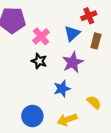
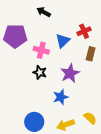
blue triangle: (72, 33) -> (63, 41), moved
pink cross: (41, 36) -> (41, 50), turned -35
yellow semicircle: (94, 102) -> (90, 118), moved

